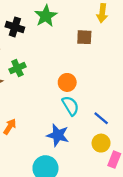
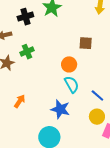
black cross: (15, 27) -> (25, 17), turned -35
brown square: (84, 37) -> (86, 43), moved

